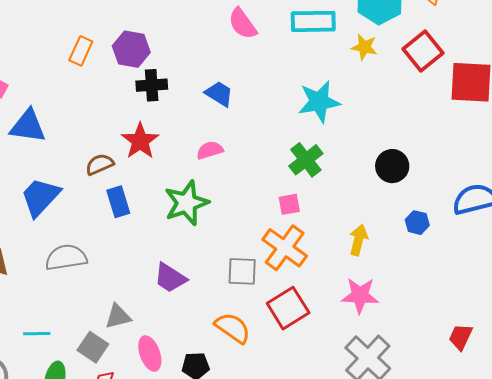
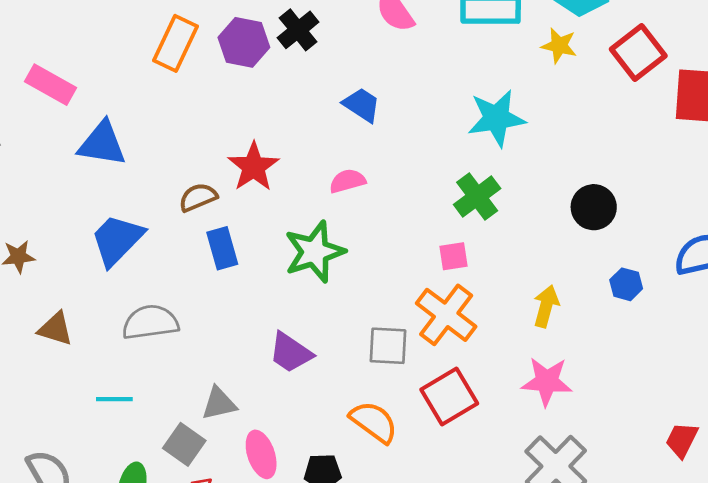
orange rectangle: (81, 51) -> (176, 43), size x1.4
black cross: (152, 85) -> (298, 30), moved, turned -36
cyan line: (37, 334) -> (114, 399), moved

